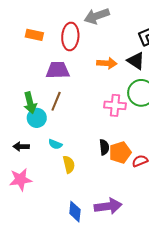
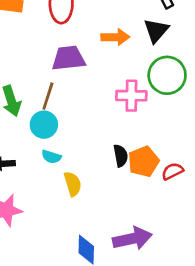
black triangle: (136, 61) -> (156, 31), turned 42
purple trapezoid: (58, 70) -> (68, 58), moved
cyan circle: (37, 118) -> (44, 125), moved

